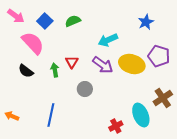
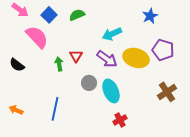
black semicircle: (26, 71) -> (17, 65), moved
cyan ellipse: (141, 115) -> (111, 91), moved

